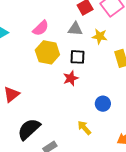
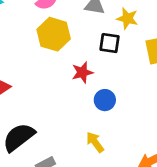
black square: (78, 57) -> (110, 43), moved
blue circle: (103, 104) -> (105, 100), moved

